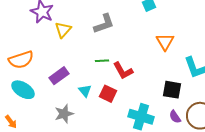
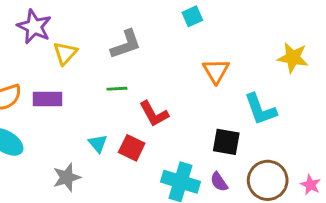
green line: (102, 61) -> (117, 89), moved
purple rectangle: (59, 76) -> (47, 99), moved, turned 36
purple semicircle: (175, 117) -> (219, 182), moved

